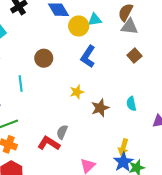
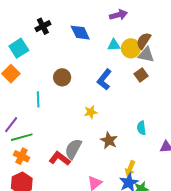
yellow circle: (79, 26) -> (131, 48), moved
brown square: (134, 56) -> (141, 75), moved
brown star: (100, 108) -> (109, 140), moved, turned -30
gray semicircle: (62, 132) -> (73, 149), size x1.5

